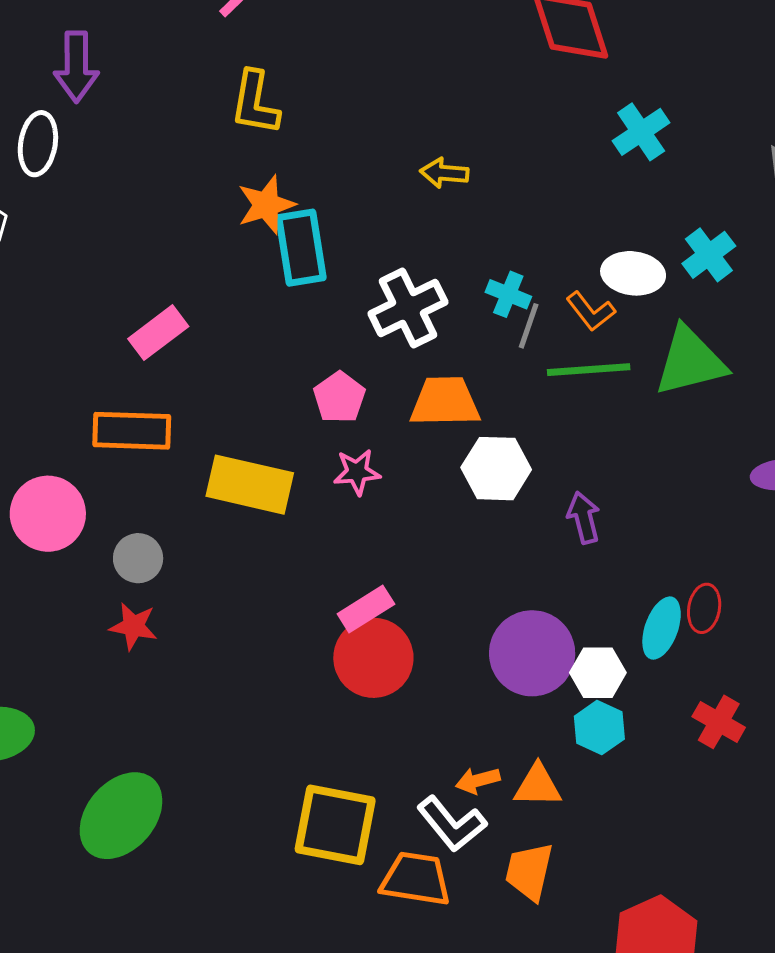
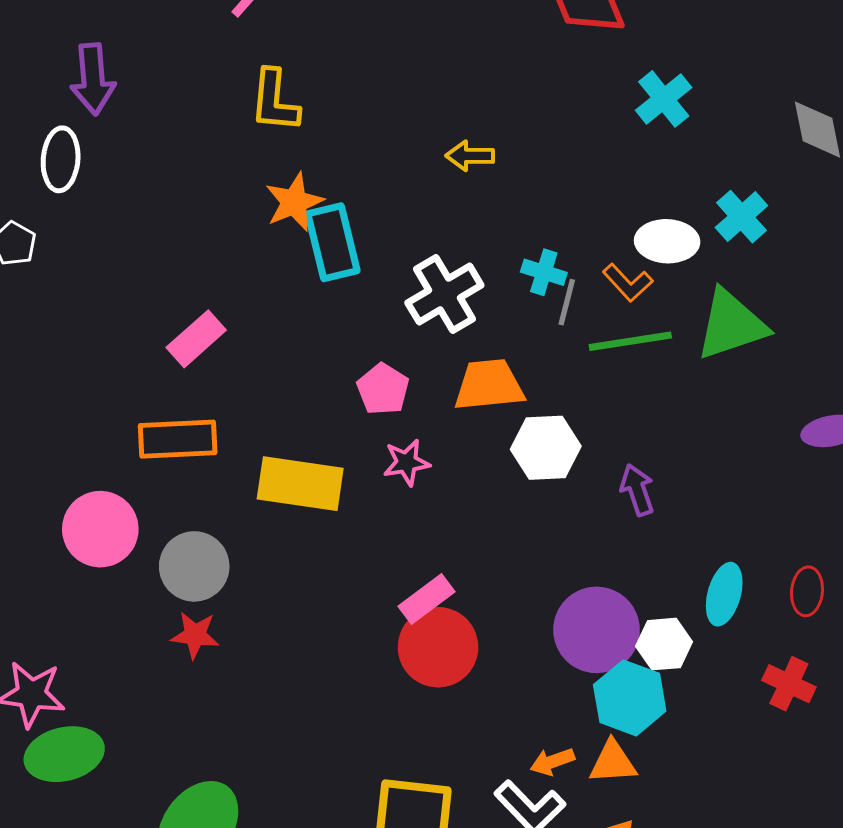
gray circle: (138, 558) -> (194, 566), size x1.4
red ellipse: (704, 608) -> (807, 591), moved
cyan hexagon: (599, 728) -> (630, 698), moved, size x1.4

